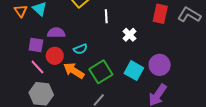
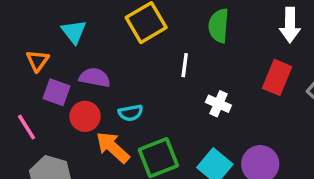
orange triangle: (21, 11) -> (38, 61), moved
white cross: (129, 35) -> (218, 104), turned -32
pink line: (37, 67) -> (26, 127), moved

